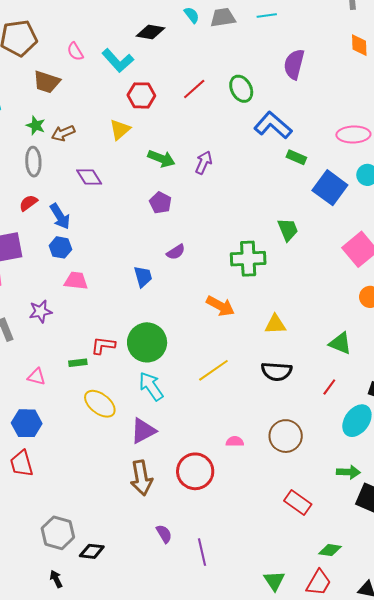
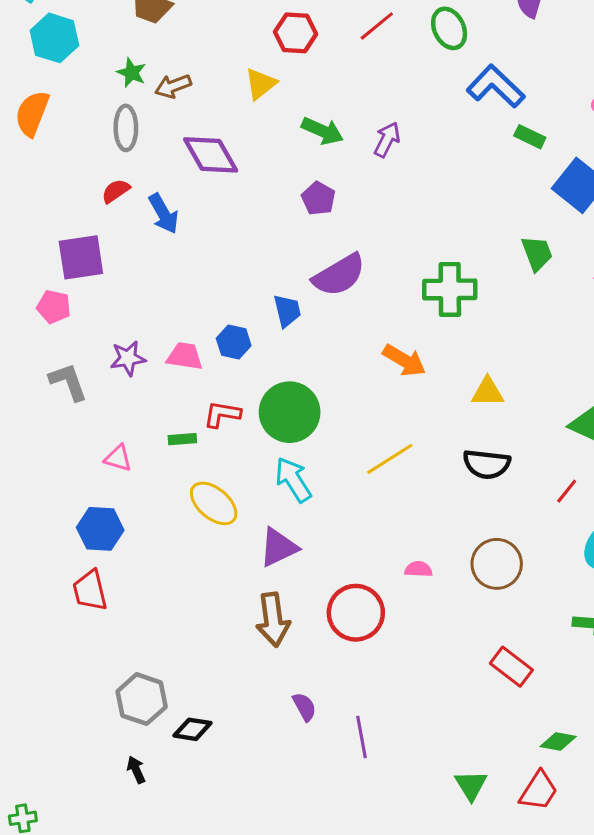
purple diamond: (89, 177) -> (211, 155), size x1.4
green trapezoid: (288, 230) -> (537, 253), moved
blue hexagon: (60, 247) -> (234, 342), moved
purple semicircle: (176, 252) -> (339, 275), size x1.8
pink trapezoid: (76, 281) -> (185, 356), moved

